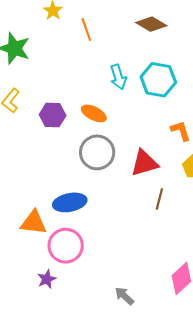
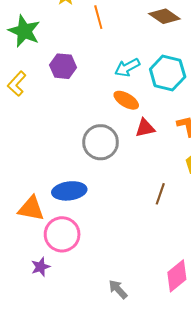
cyan arrow: (118, 77) -> (127, 67), turned 75
orange ellipse: (94, 113) -> (126, 100), moved
purple hexagon: (53, 115) -> (63, 66), moved
red triangle: (144, 163) -> (145, 128), moved, size x0.7

